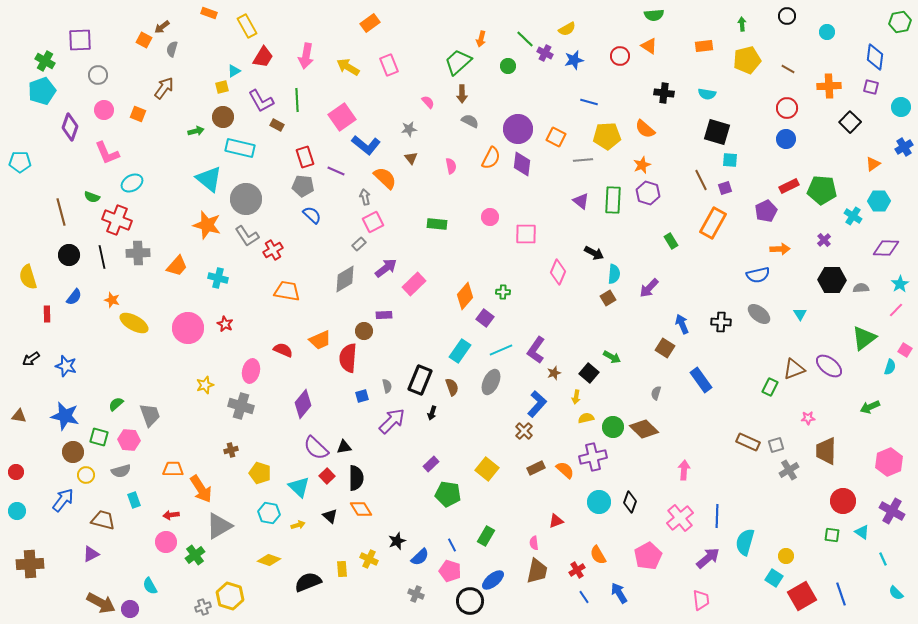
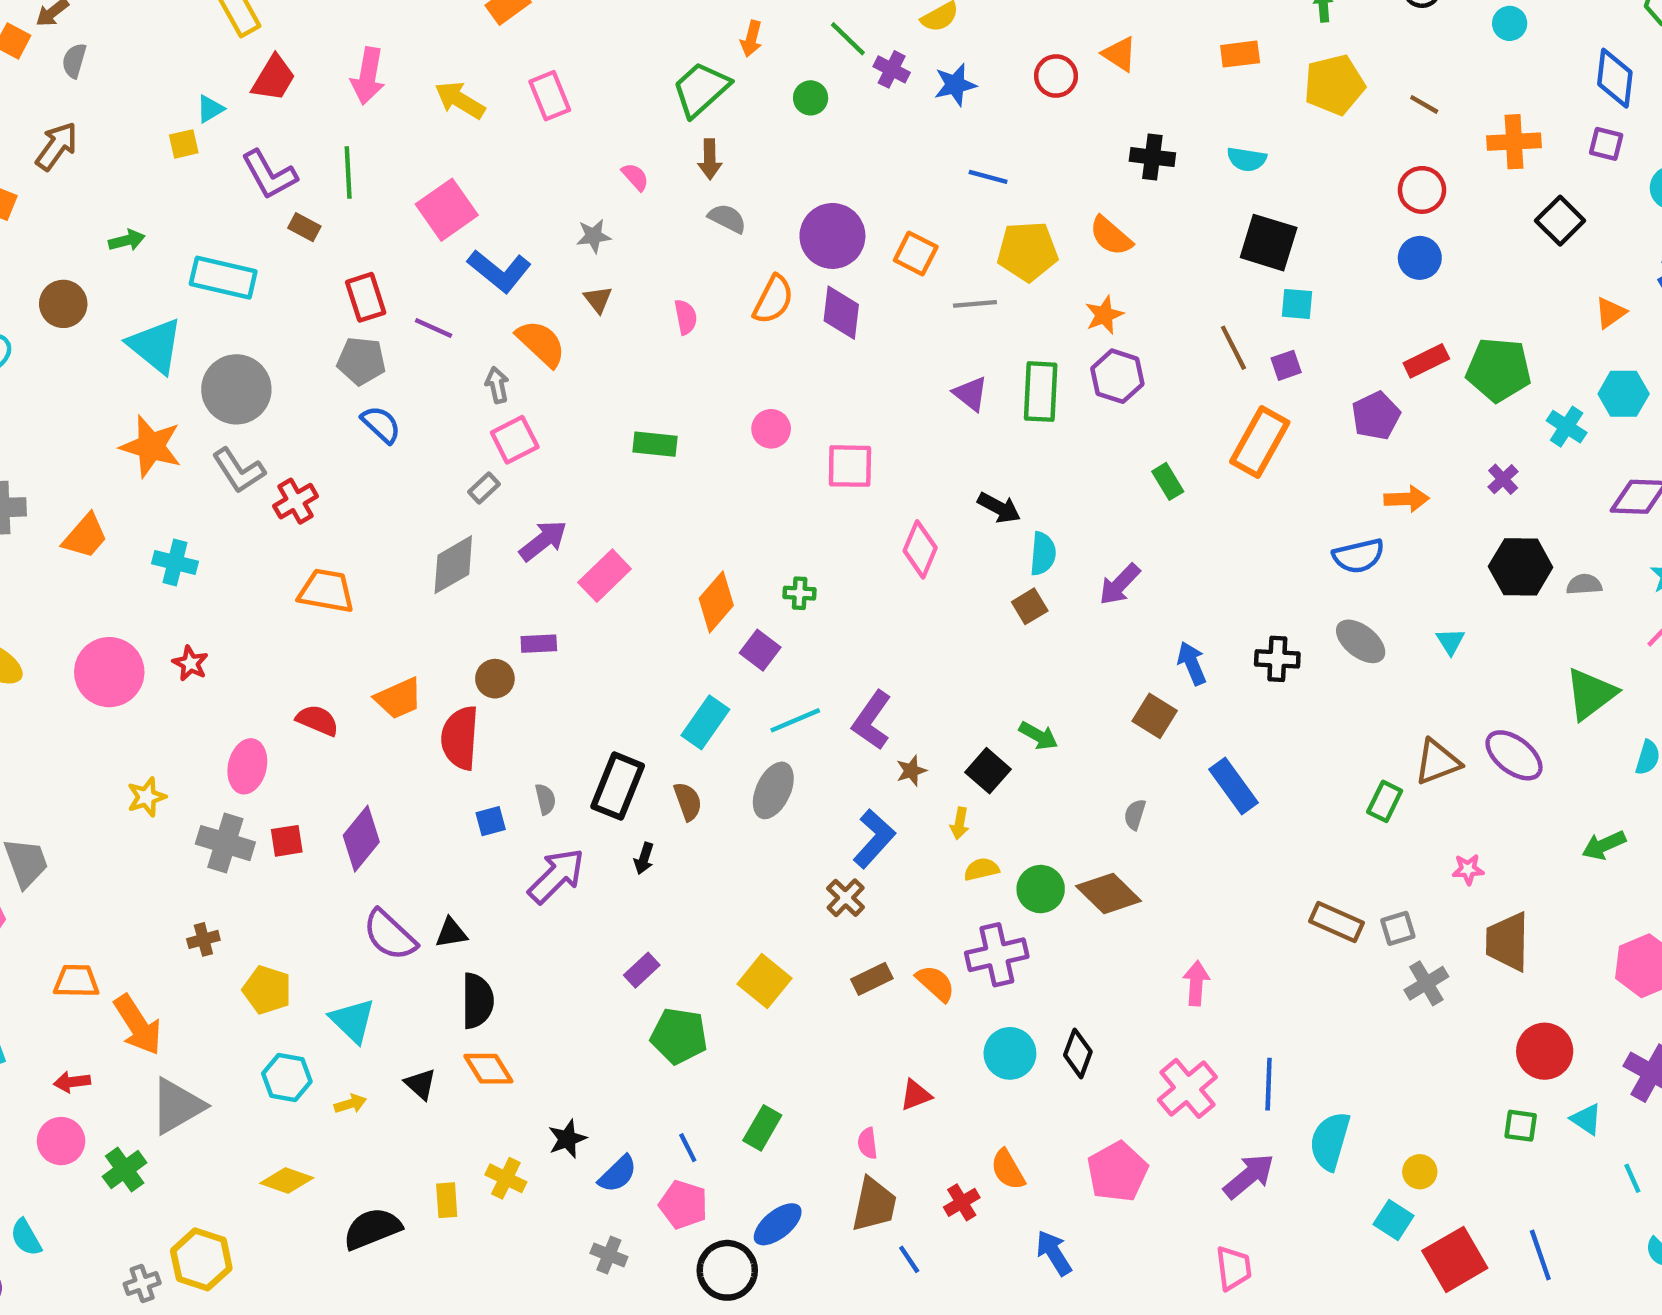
brown circle: (223, 117) -> (63, 304), moved
red square: (327, 476) -> (287, 841), moved, turned 35
blue line: (584, 597) -> (909, 1259), moved

